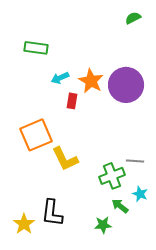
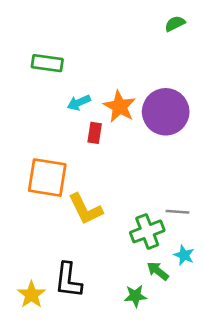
orange square: (36, 135) -> (47, 178), turned 32

